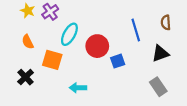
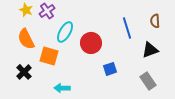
orange semicircle: (28, 42) -> (26, 39), size x1.5
blue square: (118, 61) -> (110, 69), moved
cyan arrow: (78, 88) -> (62, 88), moved

